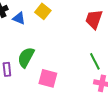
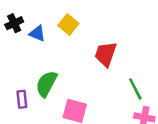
red trapezoid: (94, 19) -> (106, 54), moved

